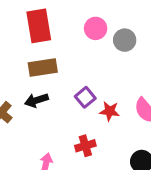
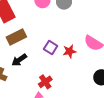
red cross: (85, 146) -> (45, 82), moved

